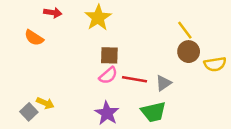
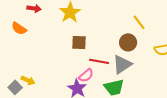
brown circle: (189, 52) -> (128, 42), moved
pink semicircle: (108, 75) -> (86, 75), moved
gray triangle: (163, 83) -> (122, 64), size x1.5

